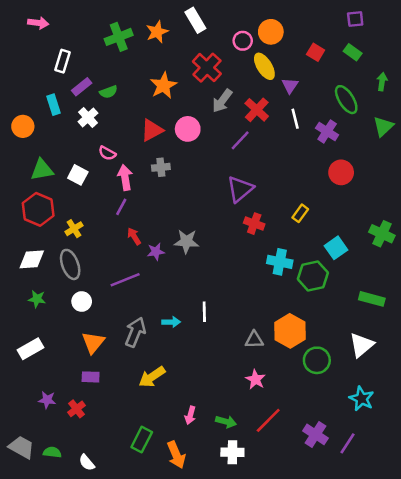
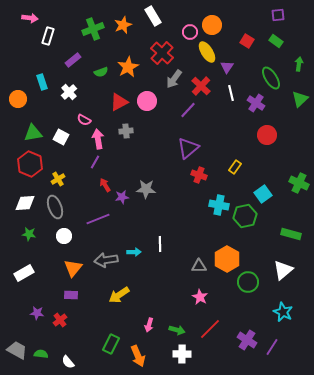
white rectangle: (62, 61) -> (48, 36), moved
purple rectangle: (82, 87) -> (73, 60), moved
green semicircle: (108, 92) -> (101, 72), moved
gray arrow: (135, 332) -> (106, 260), turned -120

